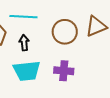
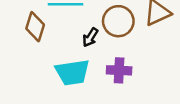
black arrow: (24, 43) -> (90, 37), moved, turned -140

